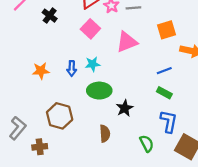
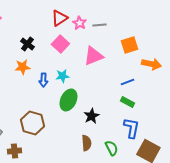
black cross: (50, 16) -> (27, 44), moved
orange star: (41, 71) -> (22, 67), moved
green ellipse: (99, 91) -> (68, 100), turned -65
brown semicircle: (105, 134) -> (86, 143), moved

